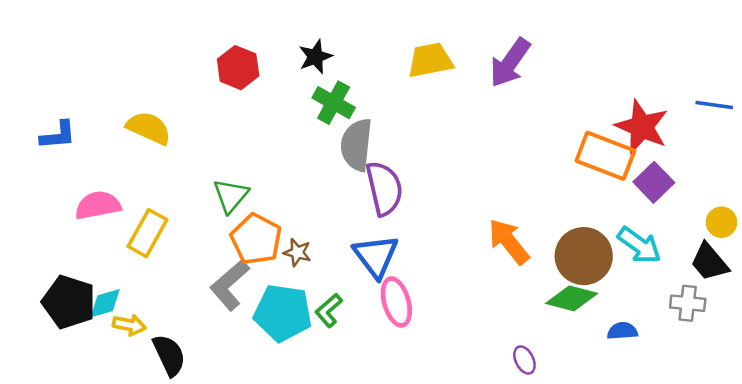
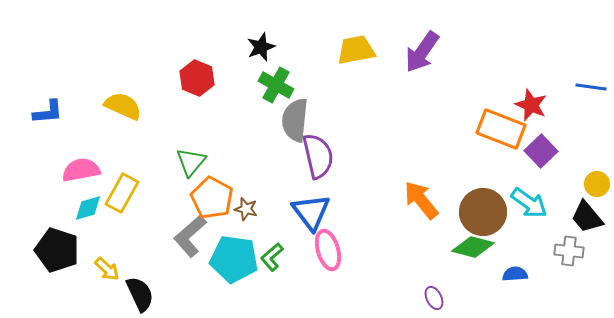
red hexagon: (238, 68) -> (197, 78), moved
red star: (642, 127) -> (531, 105), size x0.7
cyan diamond: (105, 303) -> (88, 208), moved
yellow arrow: (129, 325) -> (107, 269), turned 32

